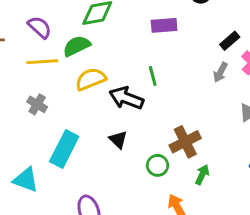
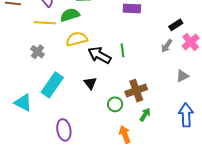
green line: (153, 76) -> (123, 50), moved

